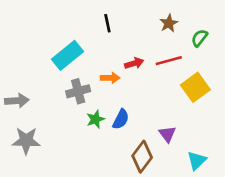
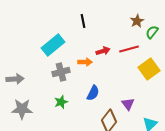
brown star: (169, 23) -> (137, 21), moved
green star: (95, 119) -> (61, 102), moved

